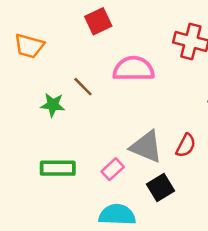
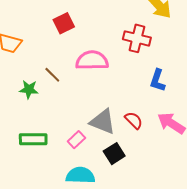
red semicircle: (186, 145) -> (134, 120), turned -72

